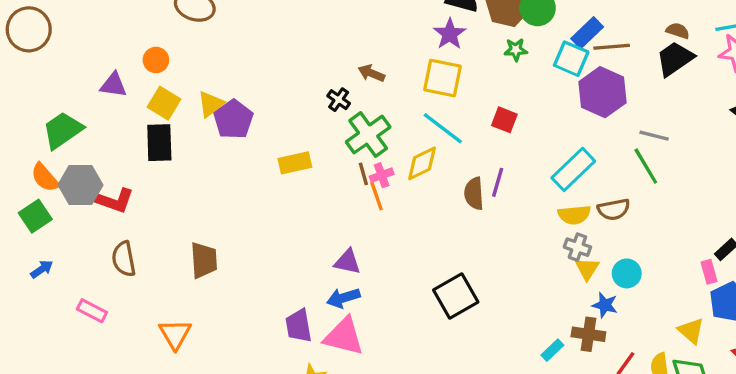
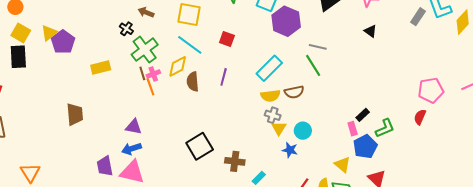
brown semicircle: (474, 194) -> (193, 82), moved
brown trapezoid: (204, 260) -> (75, 114), moved
brown cross: (588, 334) -> (235, 161), moved

